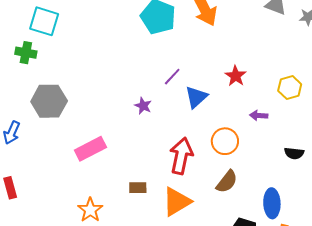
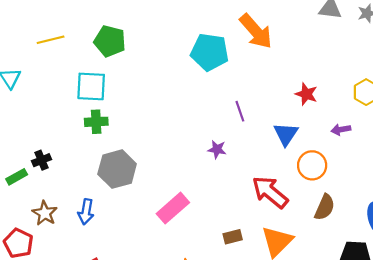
green cross: (26, 53) -> (96, 122), moved
purple line: (172, 77) -> (240, 111), turned -48
blue triangle: (196, 97) -> (286, 134), moved
red arrow: (181, 156) -> (270, 192), turned -48

